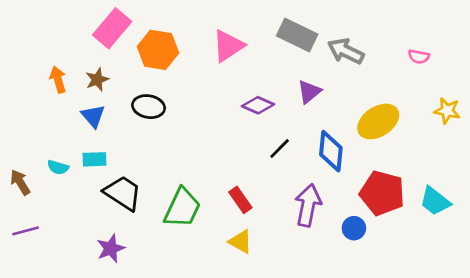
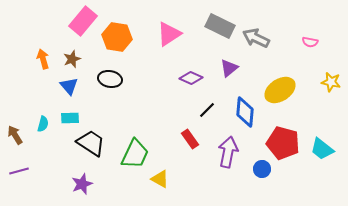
cyan semicircle: (58, 167) -> (43, 124), turned -91
red rectangle: (240, 200) -> (190, 139), moved
yellow triangle: (240, 242) -> (160, 179), moved

